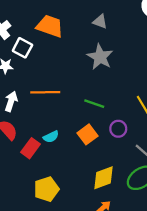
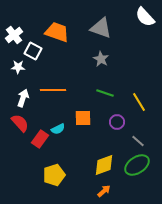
gray triangle: (100, 22) -> (101, 28), size x1.6
gray star: (100, 57) -> (101, 59), size x0.7
green line: (94, 104) -> (105, 93), moved
orange square: (87, 134) -> (83, 118), moved, turned 36

